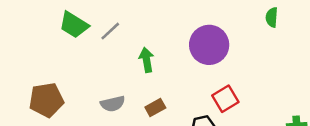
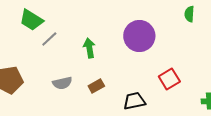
gray line: (110, 31) -> (49, 39), moved
red square: (225, 99) -> (169, 79), moved

